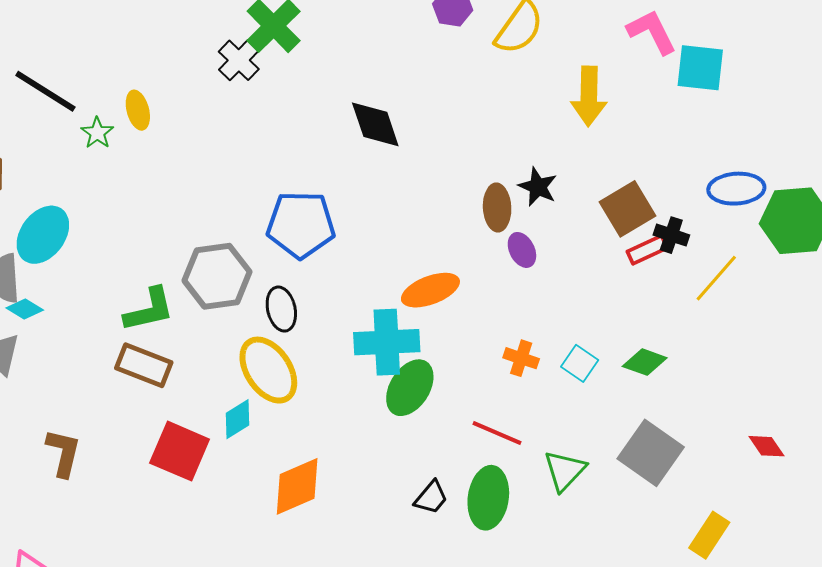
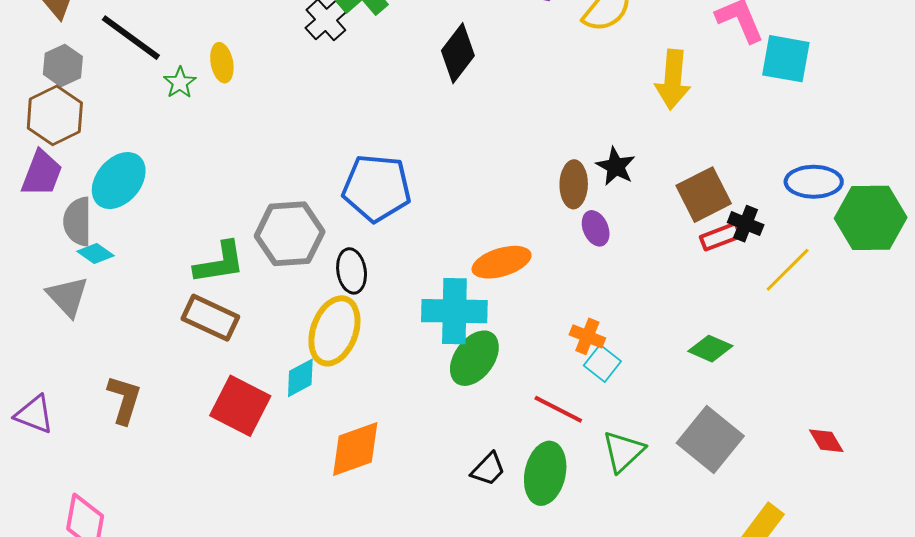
black diamond: (375, 124) -> (458, 53), moved, turned 52
cyan square: (580, 363) -> (602, 363), moved
yellow ellipse: (268, 370) -> (334, 331), turned 50

